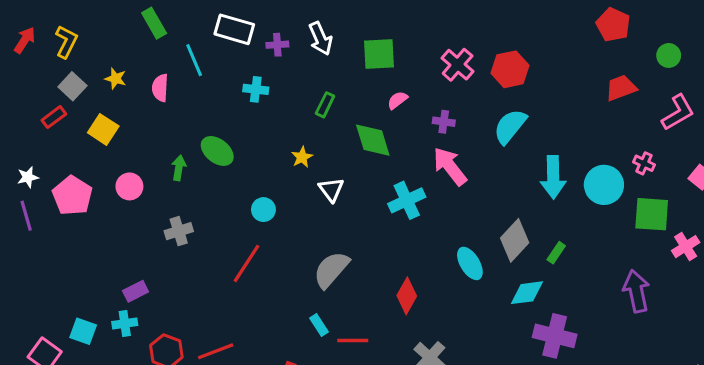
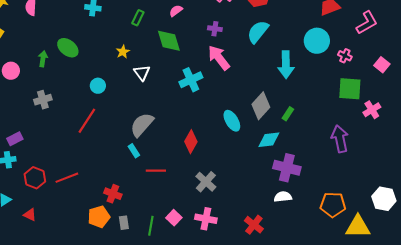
pink semicircle: (397, 100) -> (176, 11), moved
cyan circle: (604, 185) -> (317, 41), moved
cyan rectangle: (319, 325) -> (134, 151), moved

